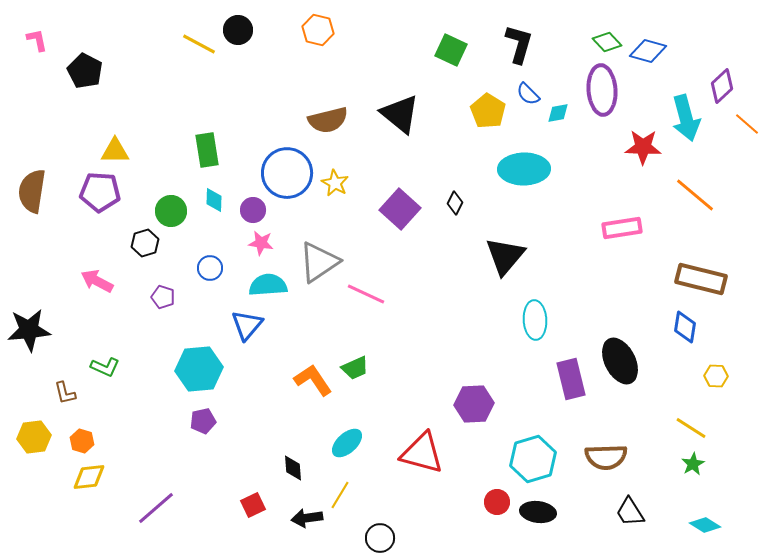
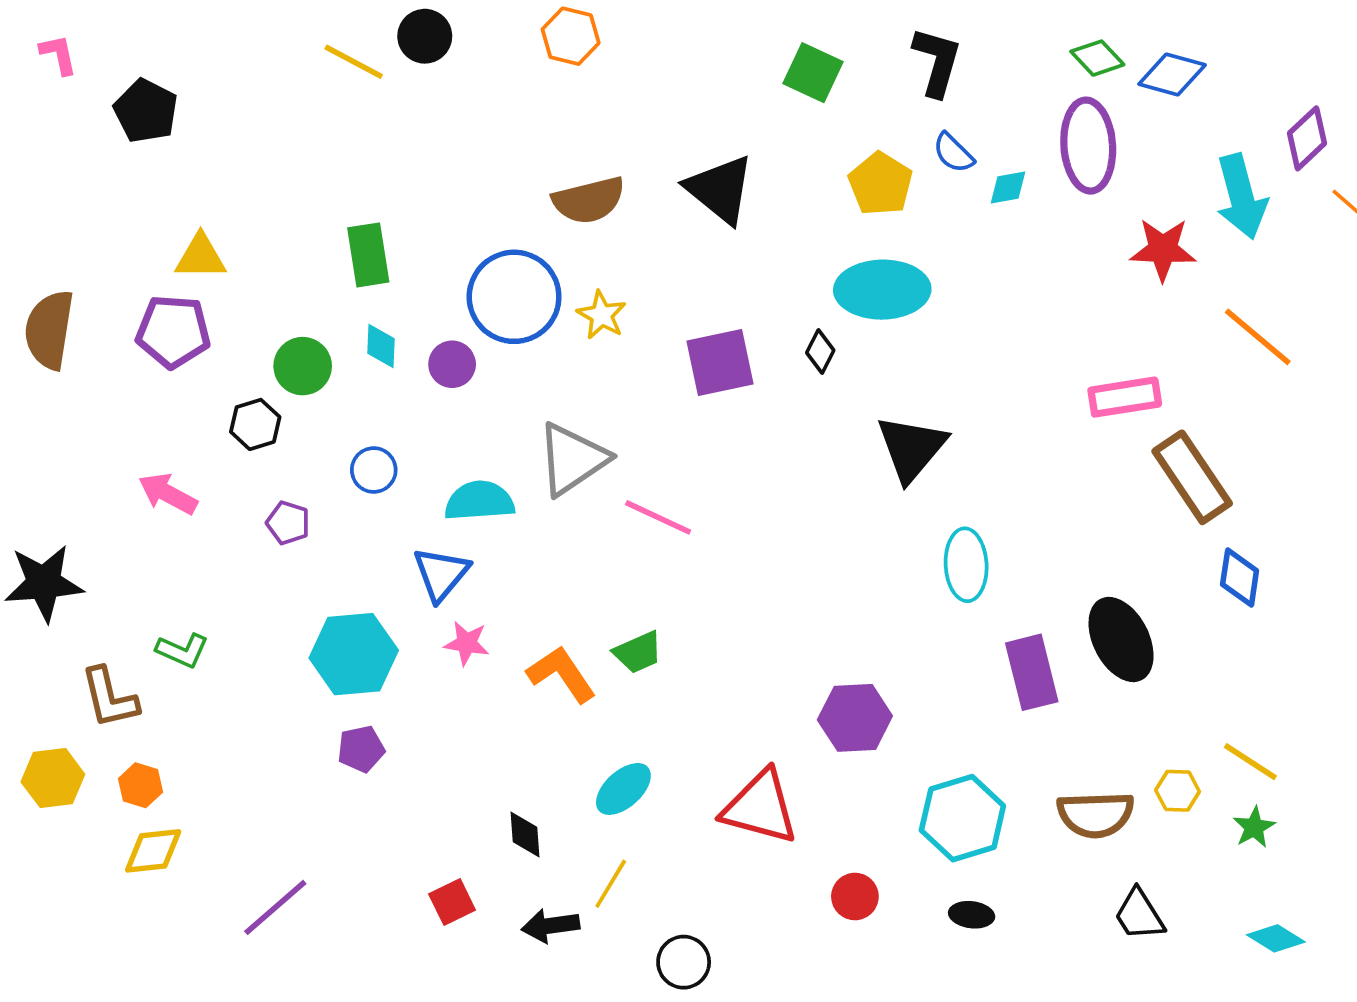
cyan ellipse: (524, 169) -> (882, 290), moved
purple square: (400, 209) -> (720, 362), turned 36
pink star: (261, 243) -> (467, 643), moved
brown rectangle: (701, 279) -> (1192, 477), moved, turned 42
yellow hexagon: (716, 376) -> (1178, 791), moved
brown L-shape: (65, 393) -> (109, 698), size x1.5
red circle: (497, 502) -> (855, 897), moved
black ellipse: (538, 512) -> (972, 915), size x0.7

